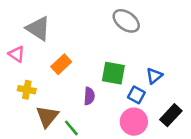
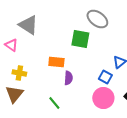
orange rectangle: (61, 64) -> (56, 62), moved, turned 49
green square: (113, 73) -> (80, 39), moved
brown triangle: (47, 116) -> (14, 94), moved

